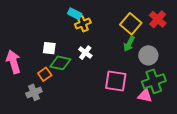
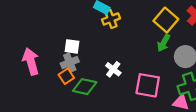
white cross: (85, 53) -> (113, 69), moved
green diamond: (60, 63) -> (85, 87), moved
gray cross: (34, 92) -> (70, 62), moved

